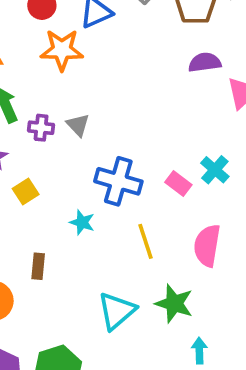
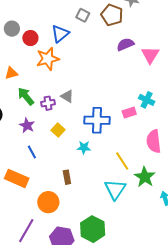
pink rectangle: (178, 183) -> (129, 113), turned -40
yellow square: (26, 192) -> (58, 130), moved
yellow line: (145, 241) -> (122, 161), moved
green star: (174, 304) -> (145, 177), turned 30

